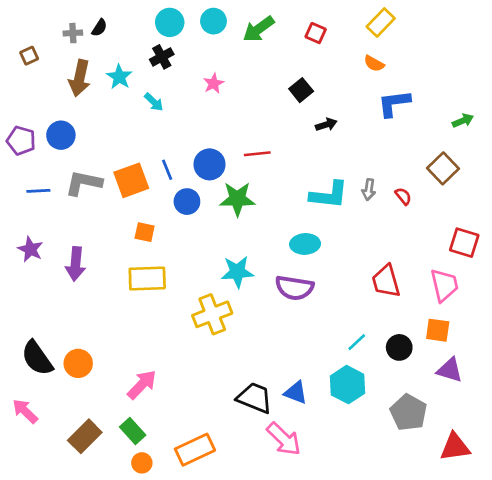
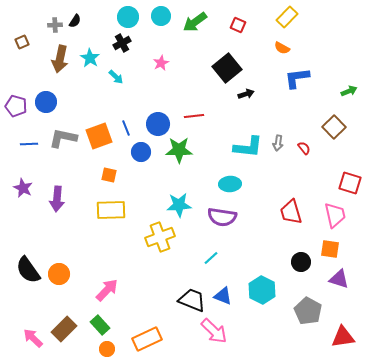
black square: (301, 90) -> (227, 68), size x1.6
cyan line: (357, 342) -> (211, 258), moved
pink arrow: (25, 411) -> (33, 338), moved

